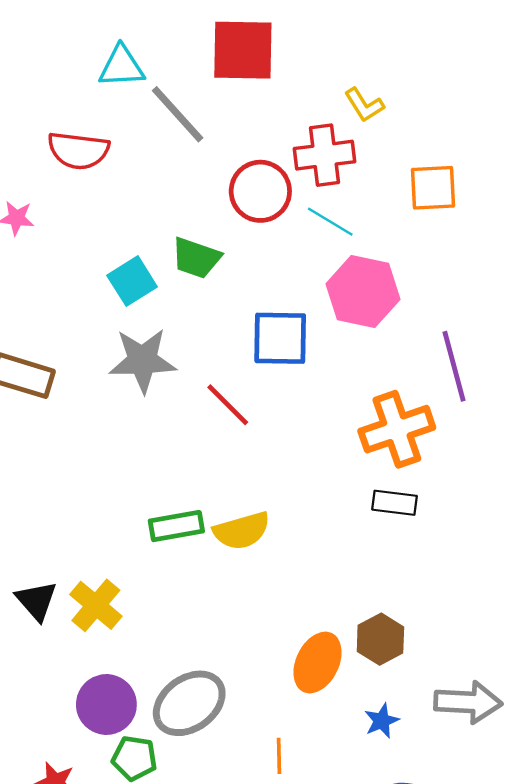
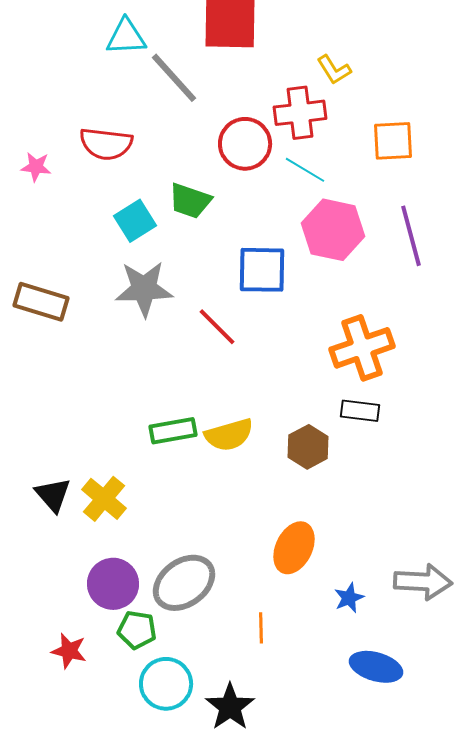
red semicircle: (78, 150) -> (106, 144), moved
purple line: (454, 366) -> (411, 236), moved
brown hexagon: (380, 639) -> (308, 447), moved

